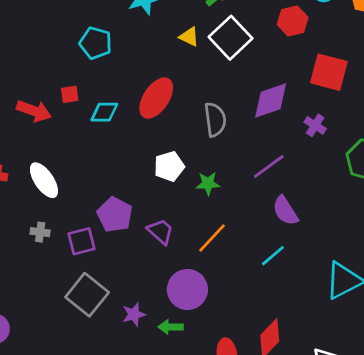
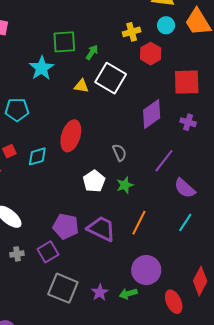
gray semicircle: (215, 120) -> (119, 153), moved, size x0.7
purple trapezoid: (160, 231) -> (101, 229), size x1.4
purple circle: (187, 289) -> (146, 270), moved

